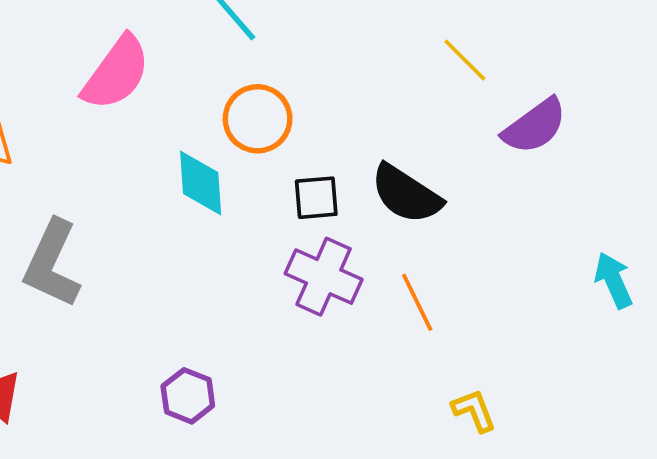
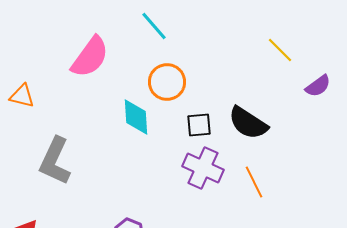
purple semicircle: (535, 126) -> (318, 86), size x0.7

